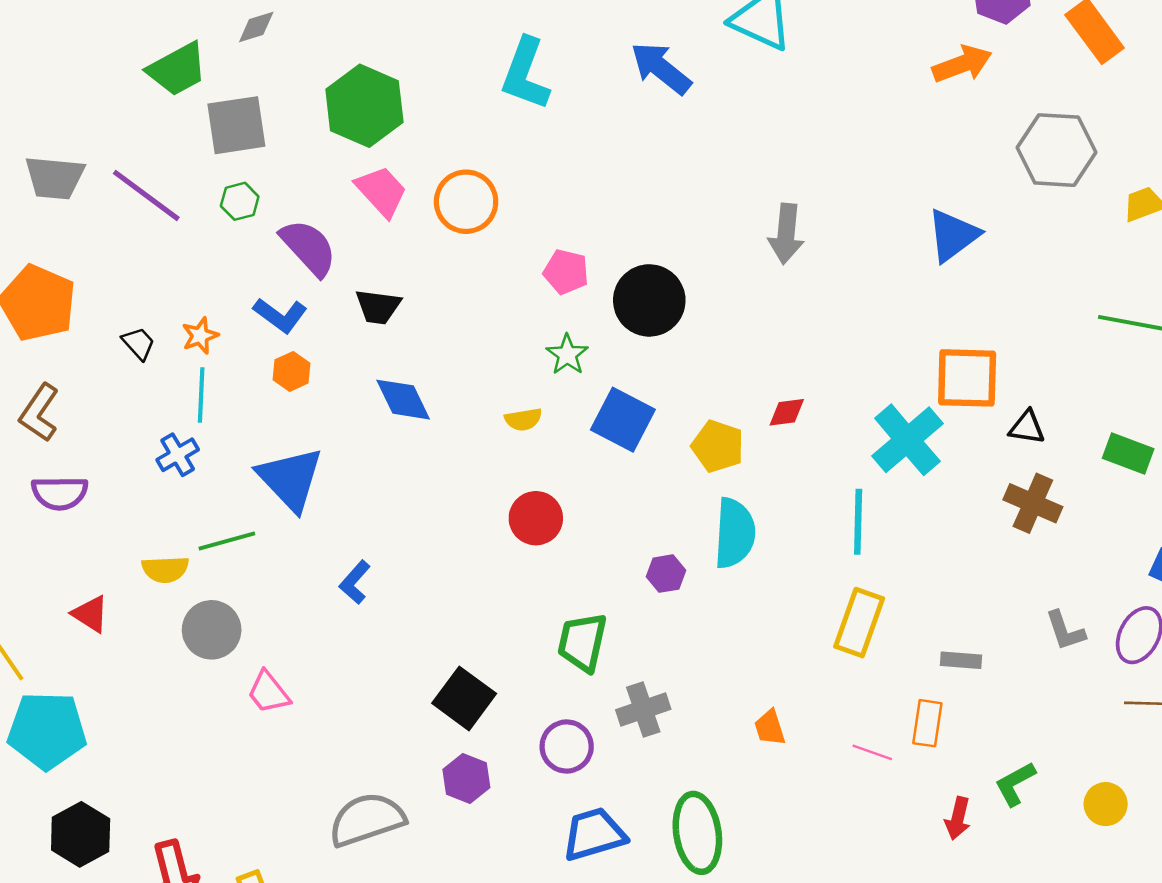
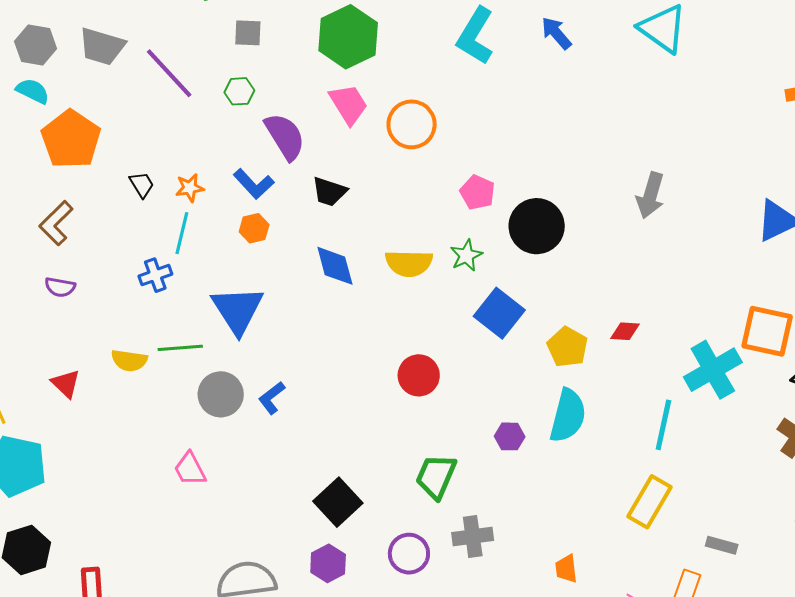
blue arrow: (661, 68) -> (556, 33), moved, size x0.7
gray square: (236, 125) -> (248, 33), size x0.6
yellow semicircle: (523, 419) -> (409, 263), moved, size x1.6
purple semicircle: (60, 493) -> (60, 287), size x0.7
gray circle: (212, 630) -> (221, 394), moved

